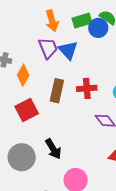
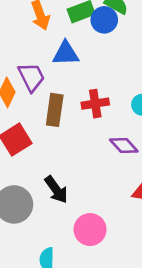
purple trapezoid: (48, 48) -> (31, 77), moved
blue triangle: (68, 50) -> (66, 54), turned -45

